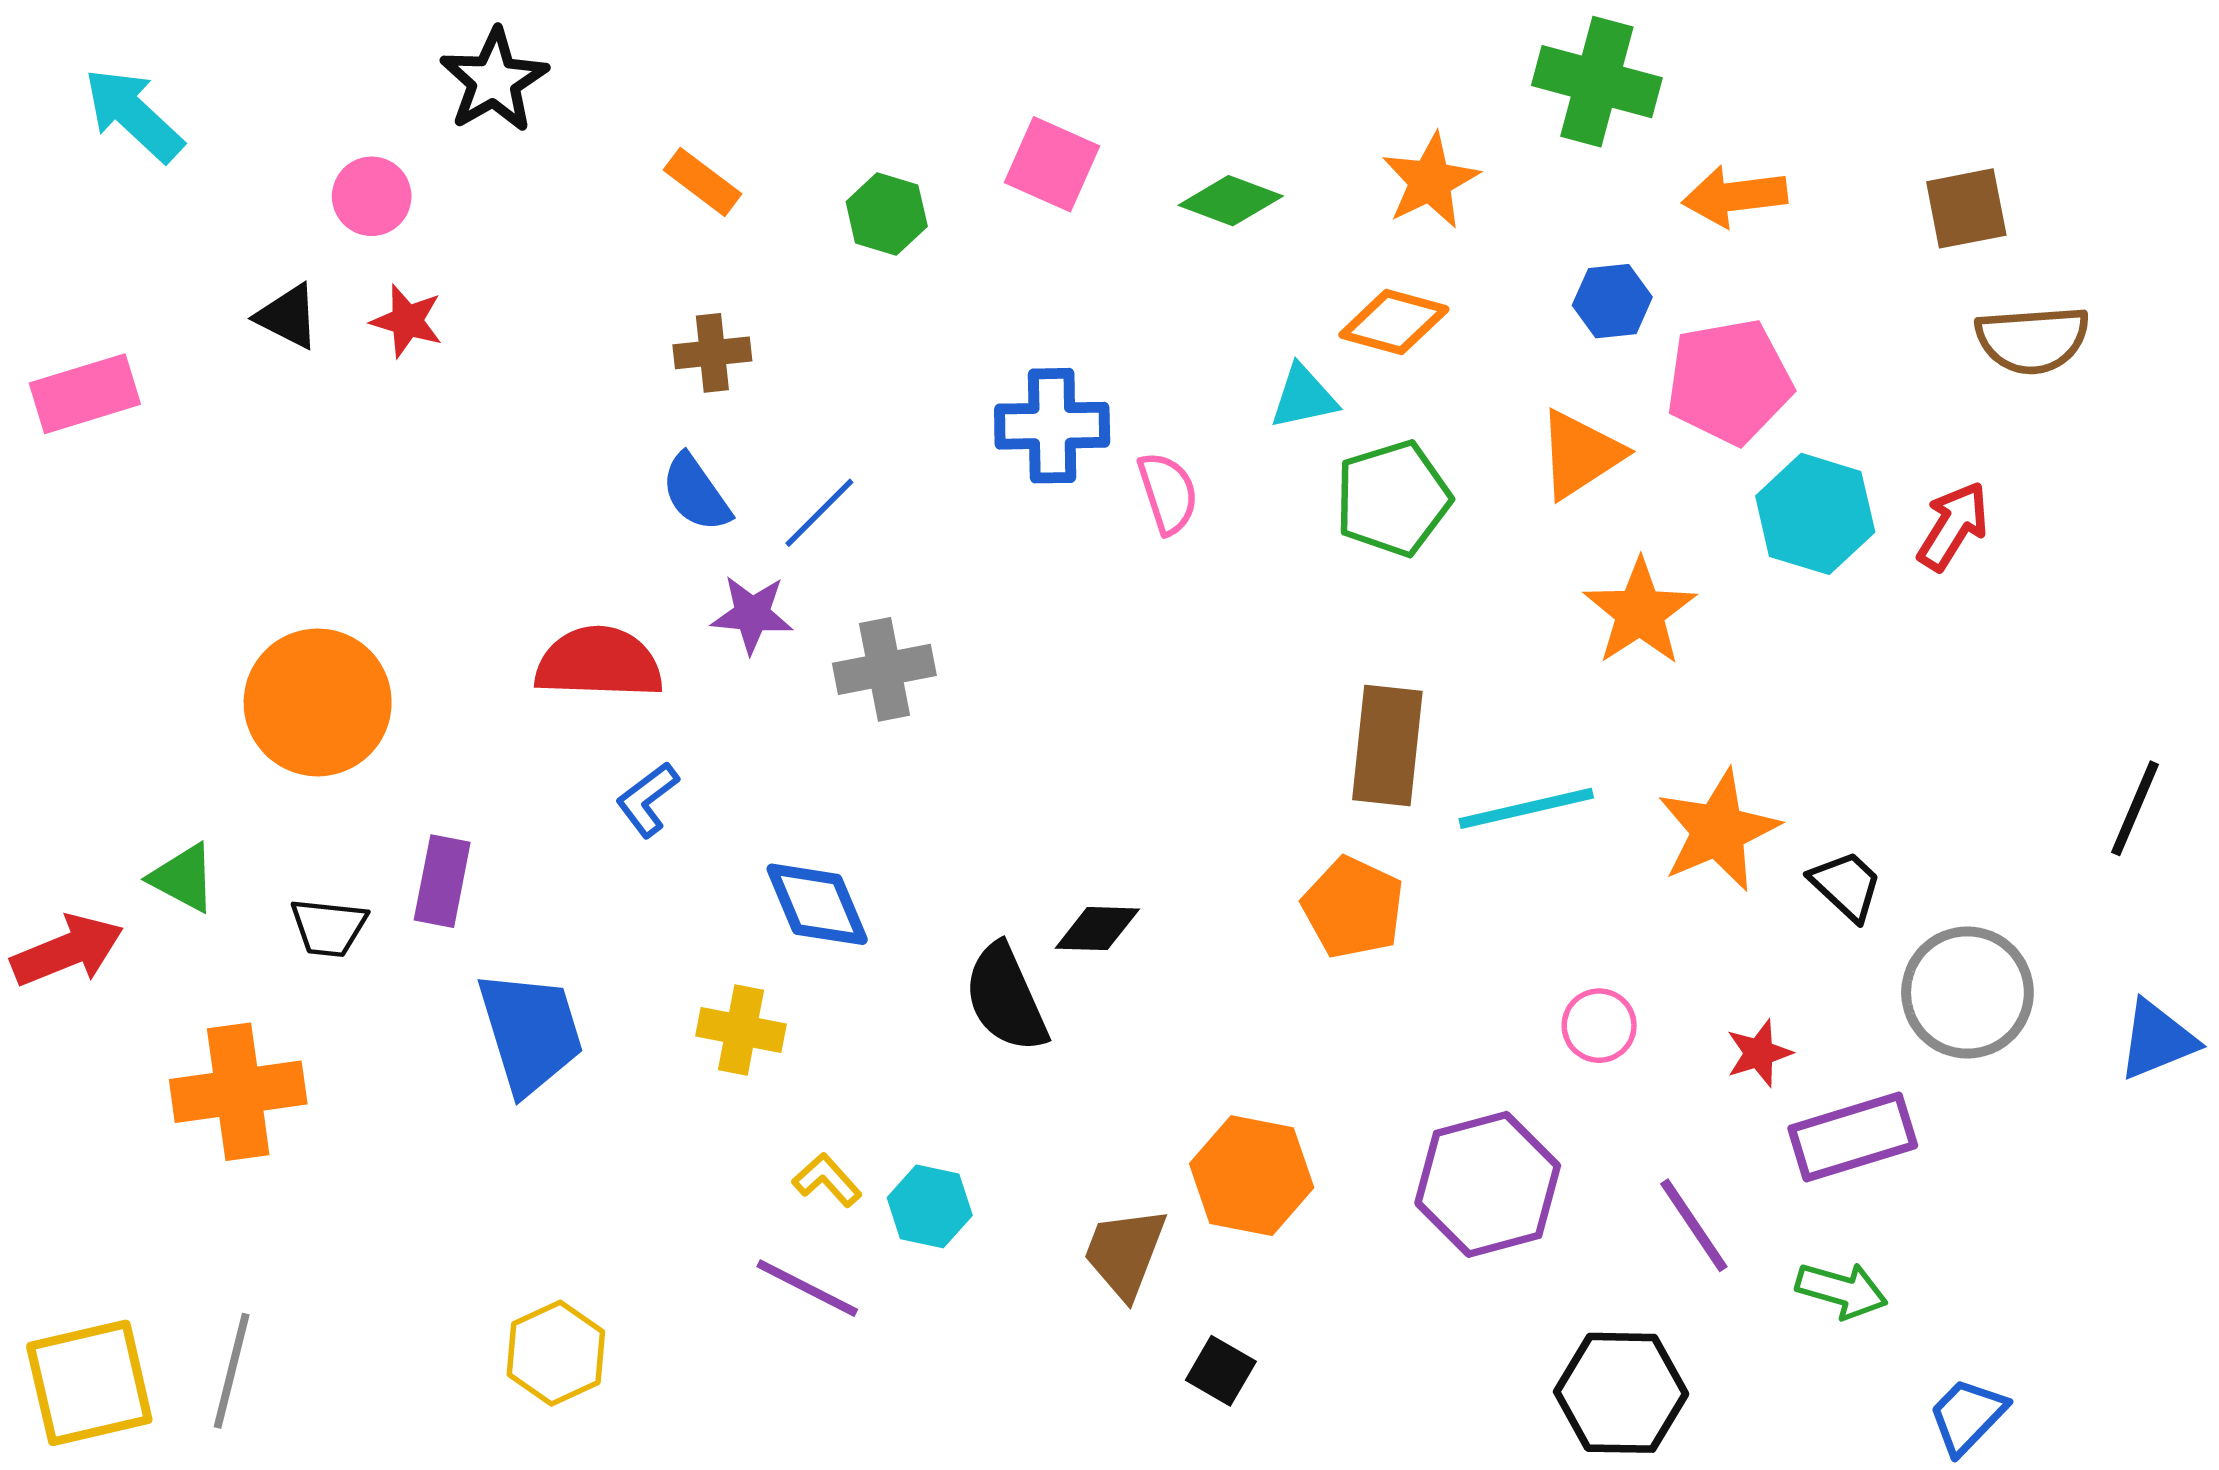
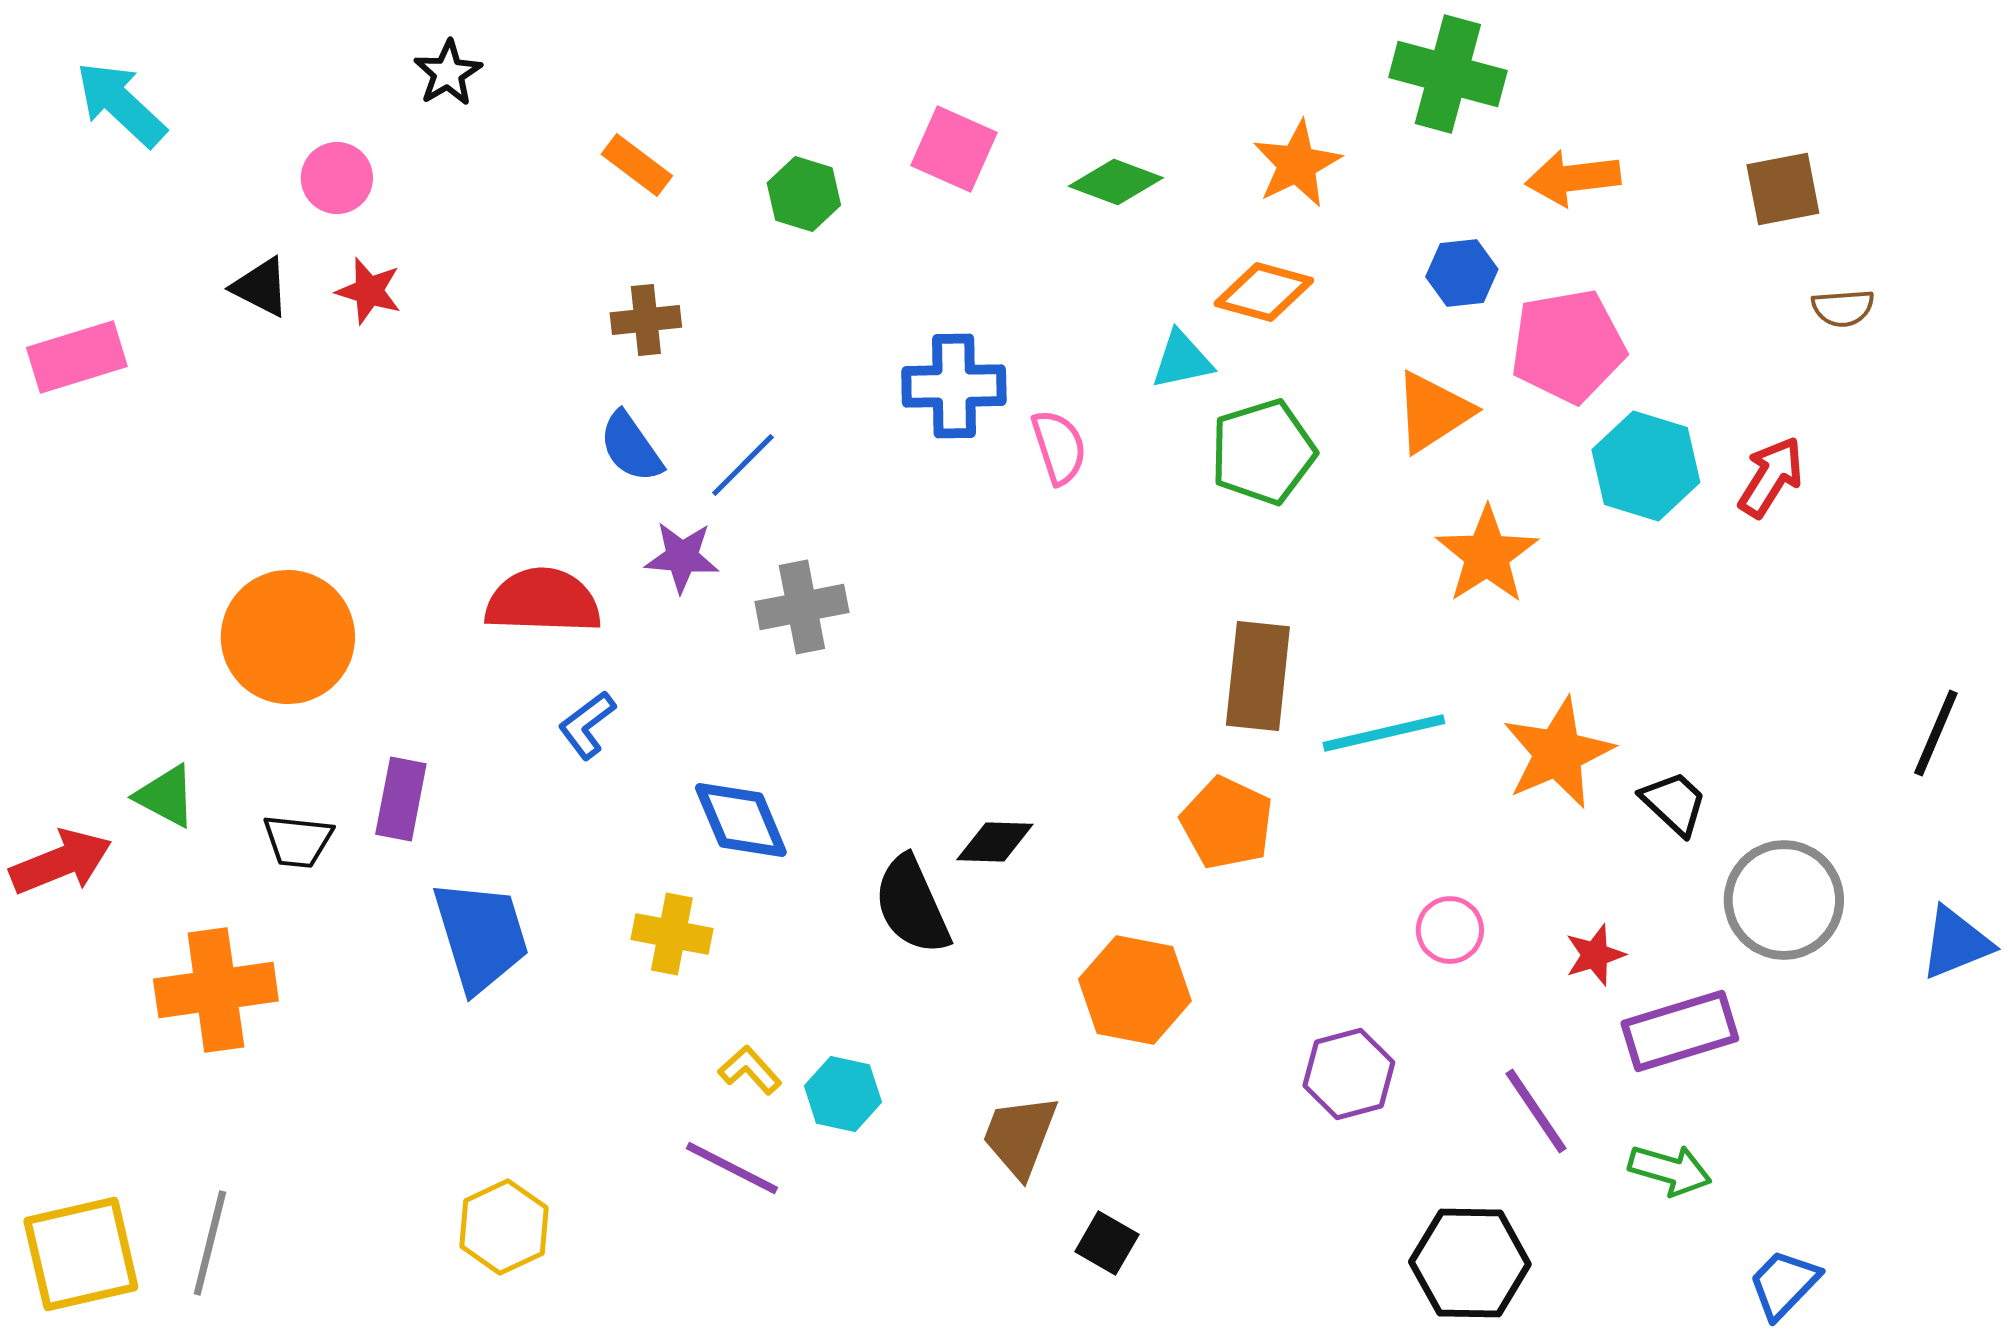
black star: (494, 80) -> (448, 73), size x0.7
brown semicircle: (2032, 340) -> (1843, 308), size x0.6
orange hexagon: (1252, 1176) -> (1135, 990), moved
purple hexagon: (1488, 1184) -> (1349, 1074), size x0.7

